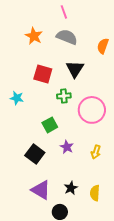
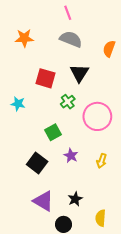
orange star: (34, 36) -> (24, 38), moved, turned -30
green cross: (64, 96) -> (68, 102), turned -32
yellow semicircle: (95, 193) -> (101, 218), moved

